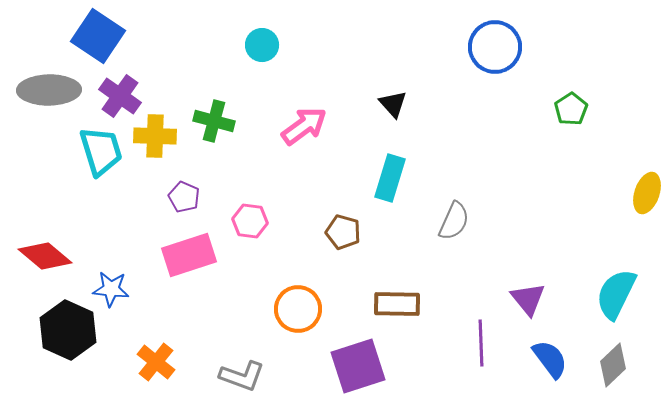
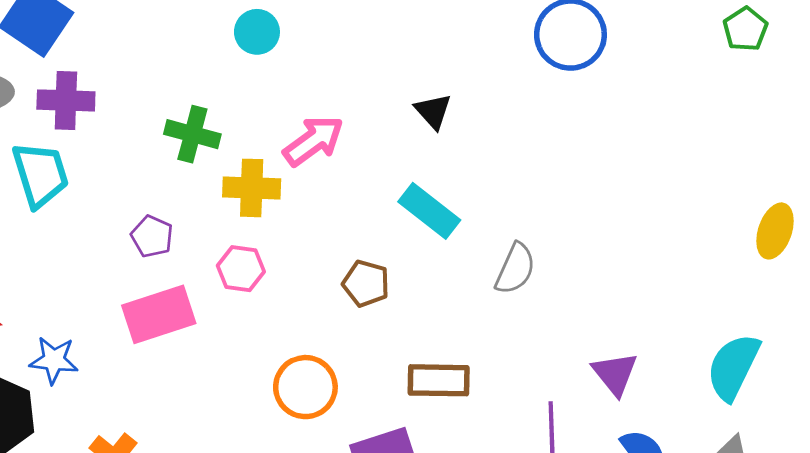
purple cross: (120, 96) -> (66, 100), turned -33
green pentagon: (571, 109) -> (745, 29), moved
yellow cross: (155, 136) -> (252, 188), moved
cyan rectangle: (390, 178) -> (429, 211), turned -69

